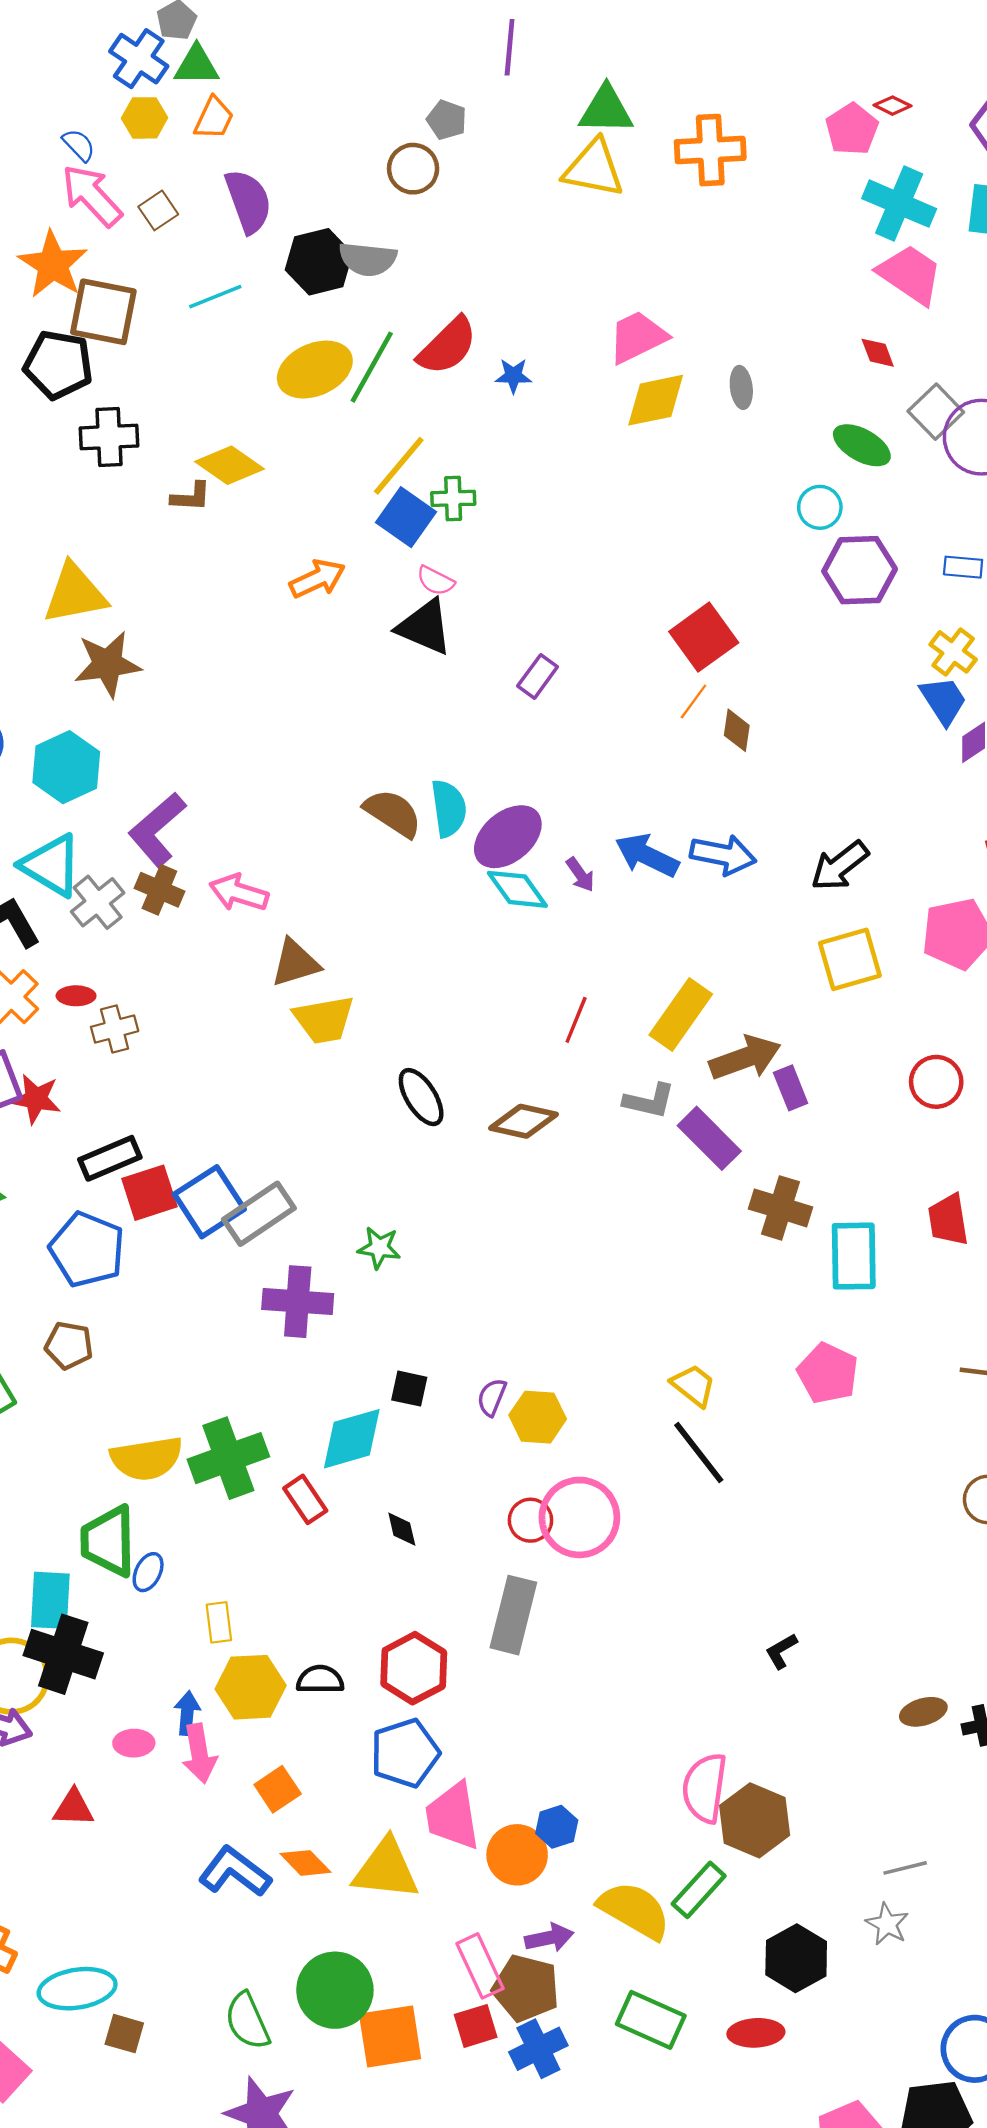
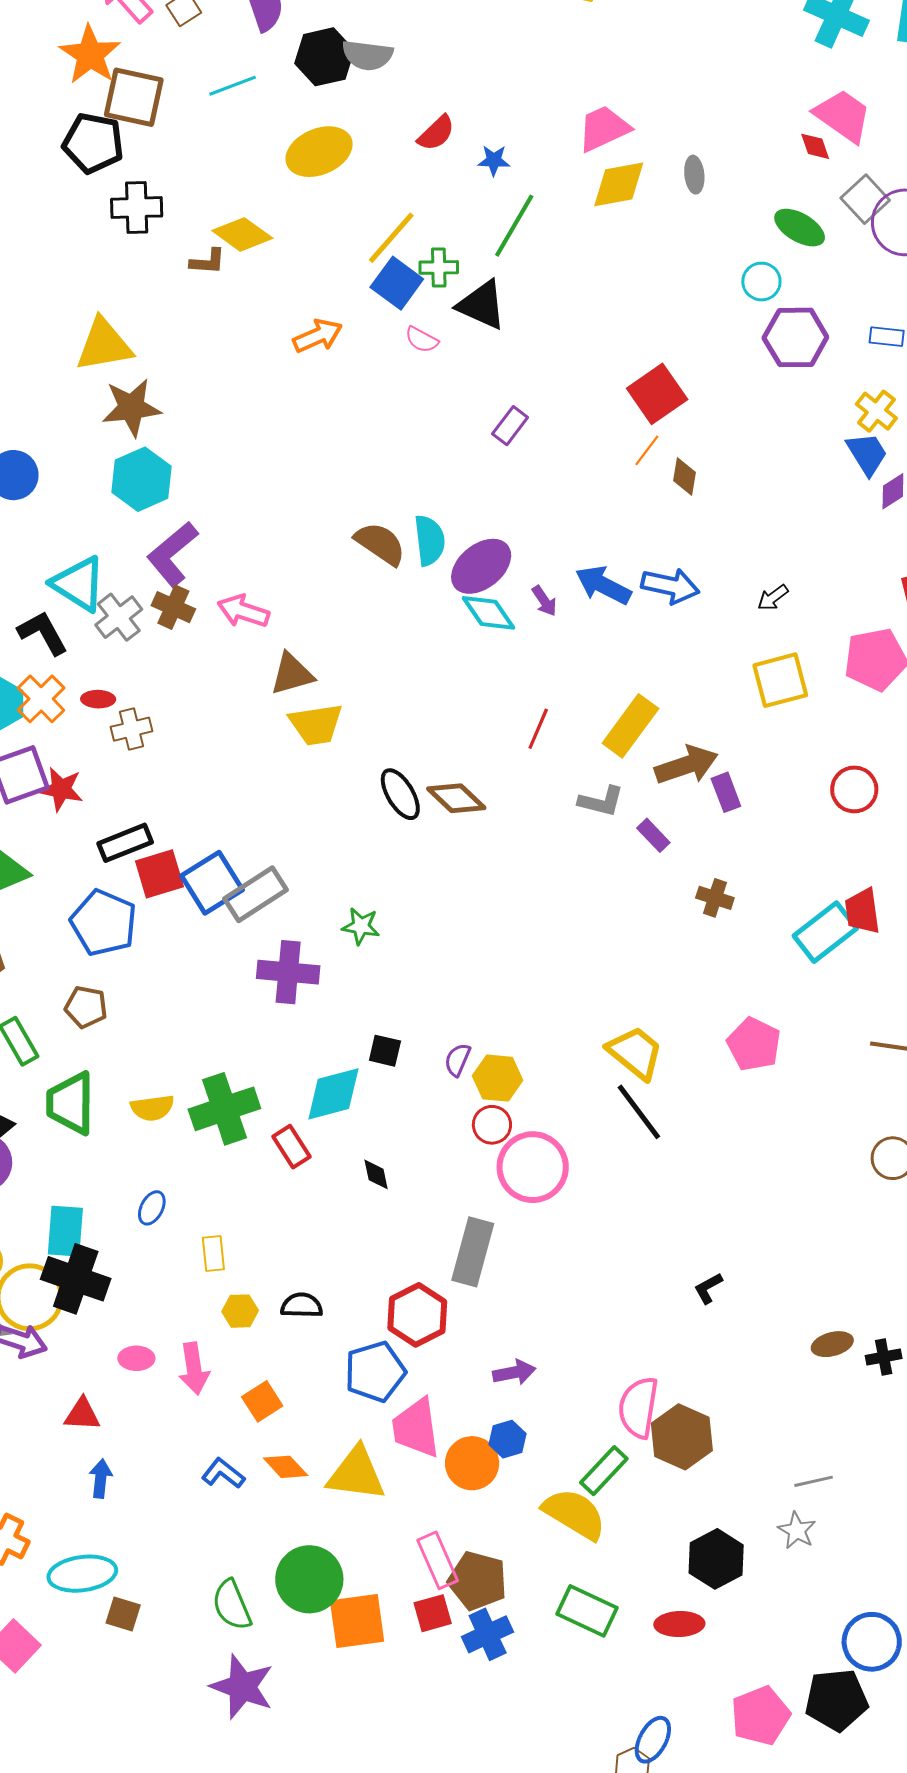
pink trapezoid: (910, 274) -> (843, 116), moved
red semicircle: (447, 346) -> (436, 133), size x0.7
green line: (372, 367) -> (514, 226), moved
black triangle: (425, 627) -> (482, 305), moved
cyan hexagon: (66, 767) -> (141, 479), moved
black arrow: (840, 866) -> (773, 598), size x0.6
brown diamond: (524, 1121) -> (456, 798), moved, turned 30
purple rectangle: (709, 1138) -> (653, 835), size x0.6
brown cross: (780, 1208) -> (715, 898), size x0.7
cyan rectangle: (854, 1256) -> (825, 932), moved, turned 52
yellow trapezoid: (693, 1385) -> (635, 1053), size x1.4
yellow semicircle: (147, 1458) -> (152, 1108), size x0.7
red circle: (530, 1520) -> (492, 1125), moved
green trapezoid: (108, 1541) -> (71, 1103), moved
red hexagon: (414, 1668) -> (417, 1315), moved
yellow hexagon: (251, 1687) -> (240, 1311), size x0.6
blue arrow: (187, 1713) -> (101, 1478), moved
blue L-shape: (235, 1872) -> (223, 1473), size x0.7
green rectangle: (699, 1890) -> (604, 1471), moved
purple arrow: (549, 1938) -> (514, 1372), moved

